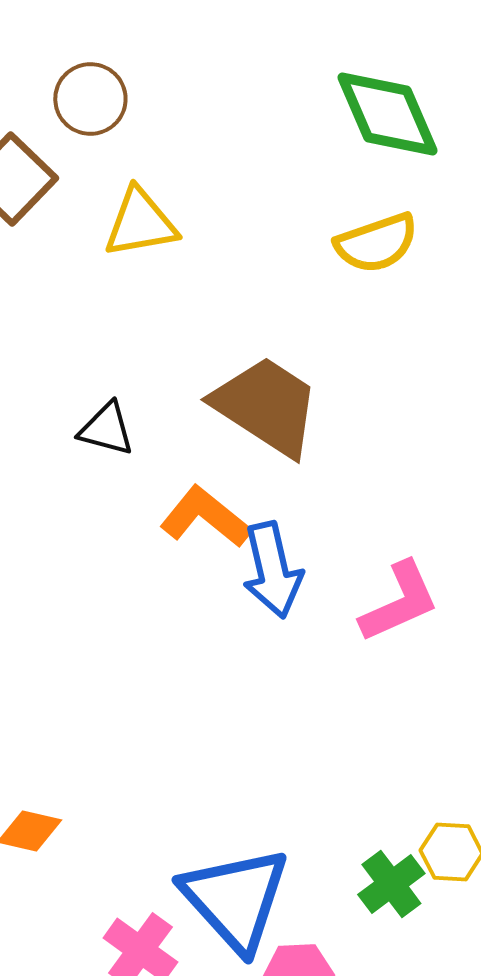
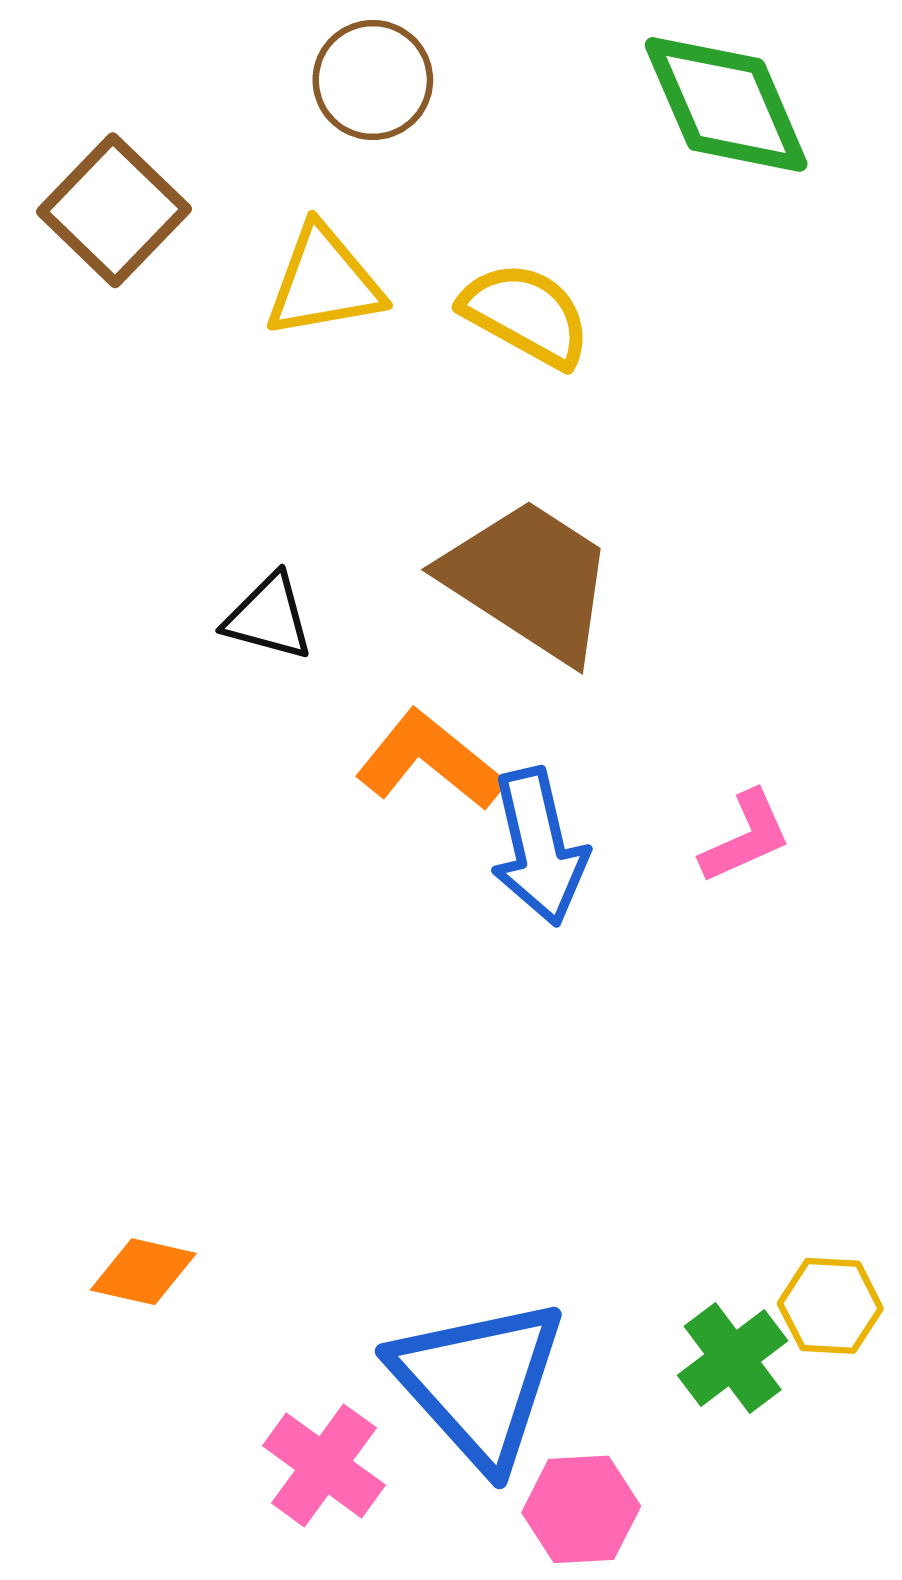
brown circle: (90, 99) -> (373, 80), moved
yellow semicircle: (376, 243) -> (526, 314), moved, turned -132
pink L-shape: (399, 602) -> (746, 837), moved, size x0.7

